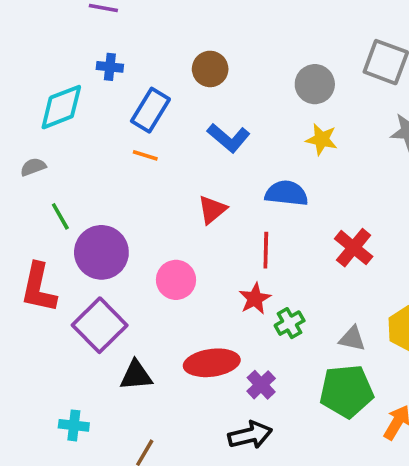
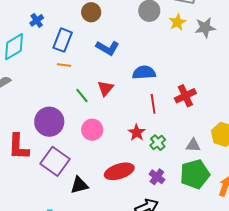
blue cross: (110, 67) -> (37, 20), turned -32
yellow star: (322, 139) -> (177, 22), moved, turned -30
green line: (60, 216) -> (82, 96), moved
red cross: (354, 248) -> (185, 96), turned 35
red line: (266, 250) -> (153, 104), moved
purple cross: (261, 385) -> (157, 177), moved

